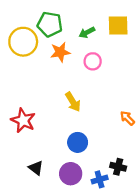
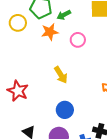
green arrow: (87, 32) -> (64, 15), moved
yellow circle: (23, 42) -> (18, 23), size x0.7

